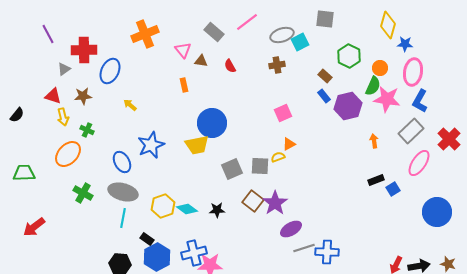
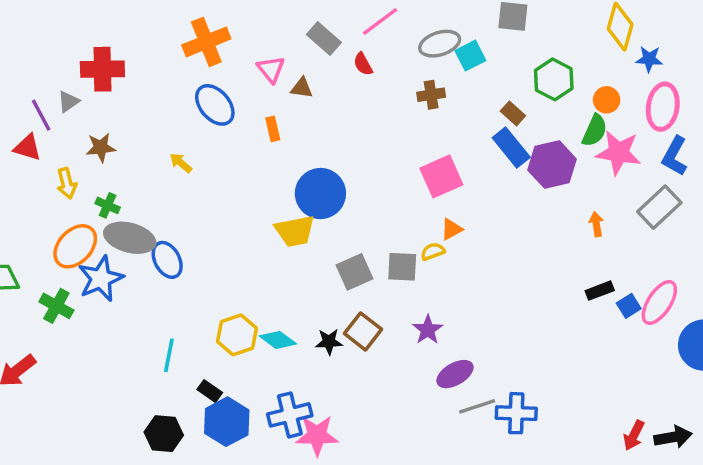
purple line: (48, 34) -> (41, 115), moved
red semicircle: (230, 66) -> (363, 64), moved
blue ellipse: (110, 71) -> (215, 105), moved, turned -65
red triangle: (53, 96) -> (28, 148), moved
blue rectangle: (324, 96) -> (511, 148), size x1.6
pink square: (283, 113) -> (441, 176), size x1.4
blue star: (151, 145) -> (101, 279), moved
pink ellipse: (419, 163) -> (659, 302), moved
gray ellipse: (123, 192) -> (130, 238), moved
green cross: (83, 193) -> (56, 306), moved
brown square: (253, 201) -> (363, 331), moved
purple star: (275, 203) -> (428, 330), size x0.7

